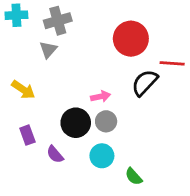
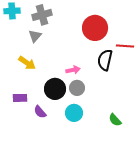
black semicircle: (145, 83) -> (105, 60), turned -30
yellow arrow: (23, 90) -> (27, 63), moved
purple rectangle: (27, 135) -> (20, 98), turned -72
green semicircle: (134, 176) -> (115, 120), moved

